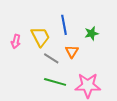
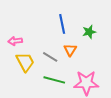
yellow trapezoid: (40, 37) -> (25, 62), moved
pink arrow: (16, 42) -> (15, 41), turned 72

